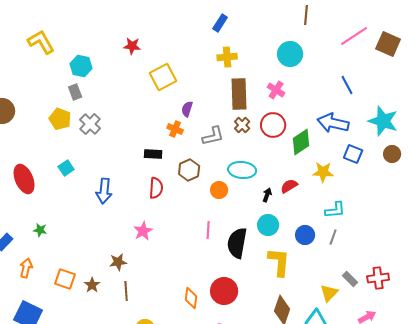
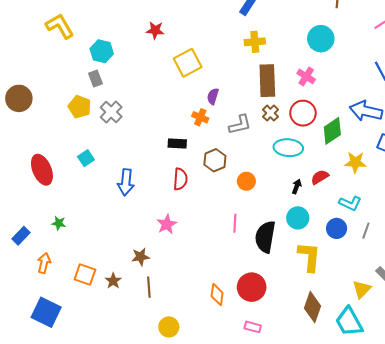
cyan ellipse: (242, 170) -> (288, 148), moved
cyan L-shape: (335, 210) -> (350, 203), moved, turned 30

